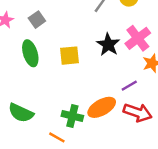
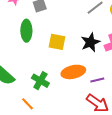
orange ellipse: (102, 107) -> (73, 72), moved
green cross: (72, 116) -> (40, 81), moved

